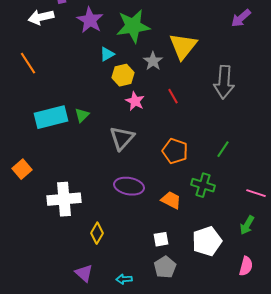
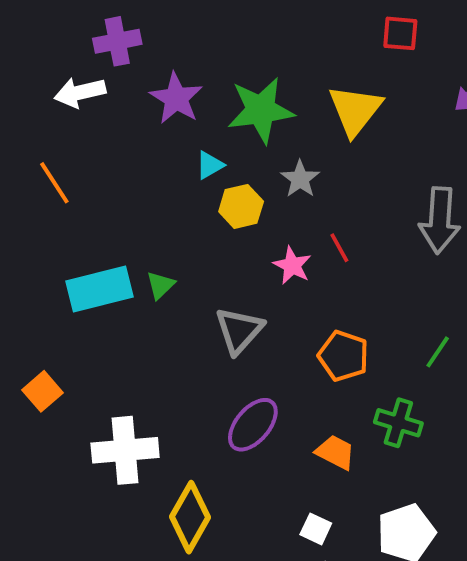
yellow triangle: (183, 46) -> (355, 110), moved
pink star: (135, 101) -> (292, 265), moved
purple ellipse: (129, 186) -> (253, 425), turned -60
yellow diamond: (97, 233) -> (190, 517), size x1.6
white square: (161, 239) -> (316, 529), turned 35

